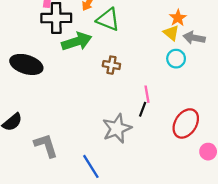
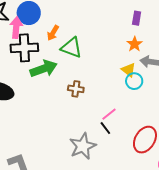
yellow triangle: (171, 33) -> (129, 70), moved
pink line: (147, 94) -> (109, 114), turned 63
black line: (143, 109) -> (105, 128), turned -56

